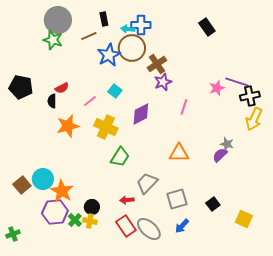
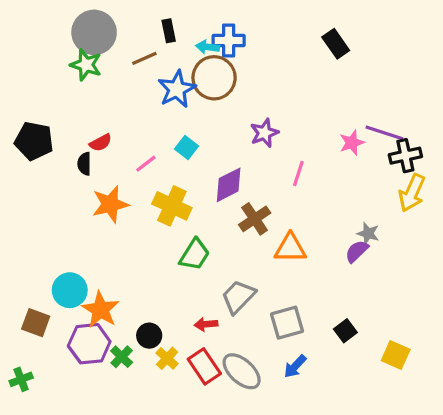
brown cross: (157, 64) -> (255, 219), moved
brown square: (22, 185) -> (36, 323), moved, turned -30
yellow cross: (90, 221) -> (167, 358), moved, turned 32

